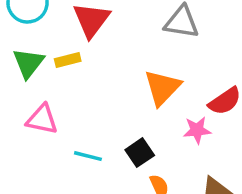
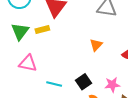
orange triangle: (162, 88) -> (96, 45), size x0.6
pink star: (197, 130) -> (112, 85), moved

